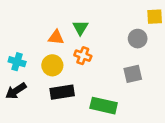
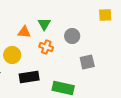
gray circle: (138, 39) -> (72, 36), moved
yellow circle: (52, 65) -> (12, 55), moved

